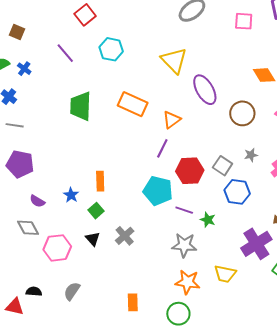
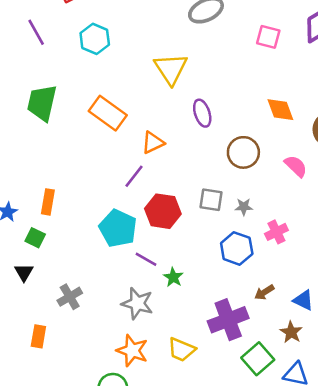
purple ellipse: (205, 90) -> (202, 113), size x0.7
gray square: (223, 166) -> (211, 200), moved, turned -36
blue hexagon: (237, 192) -> (237, 248), moved
green square: (96, 211) -> (35, 238), turned -35
gray cross: (125, 236) -> (70, 297), moved
orange rectangle: (133, 302) -> (38, 336), moved

